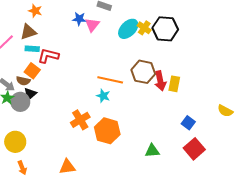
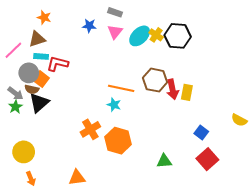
pink triangle: (92, 25) -> (115, 32), moved
black triangle: (30, 94) -> (39, 103), size x1.5
gray circle: (20, 102) -> (29, 73), moved

